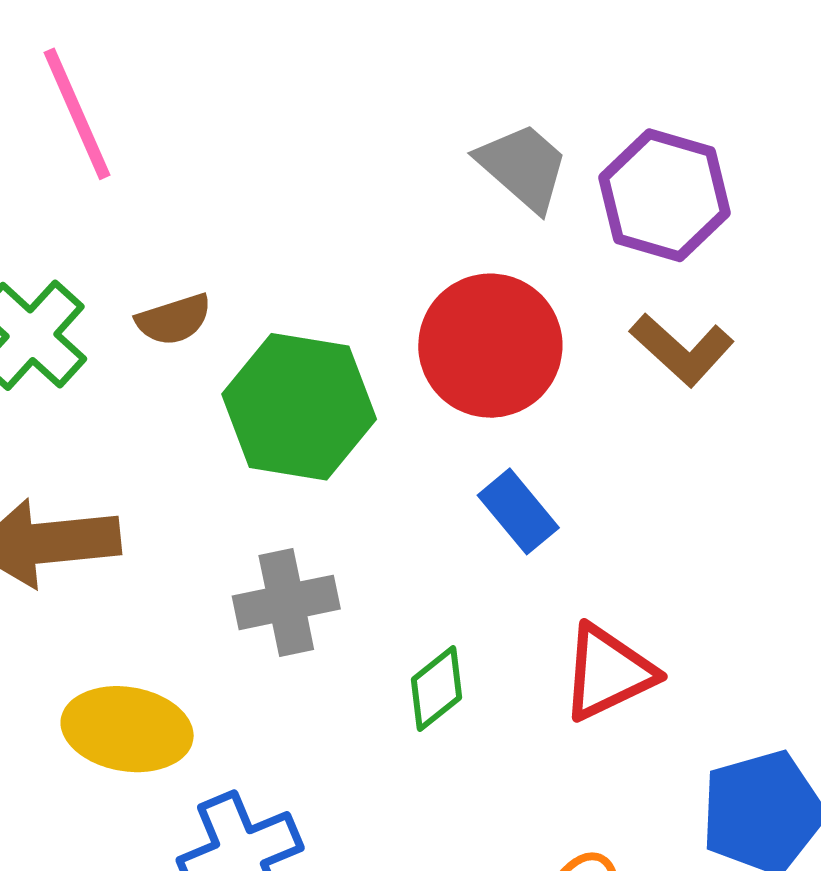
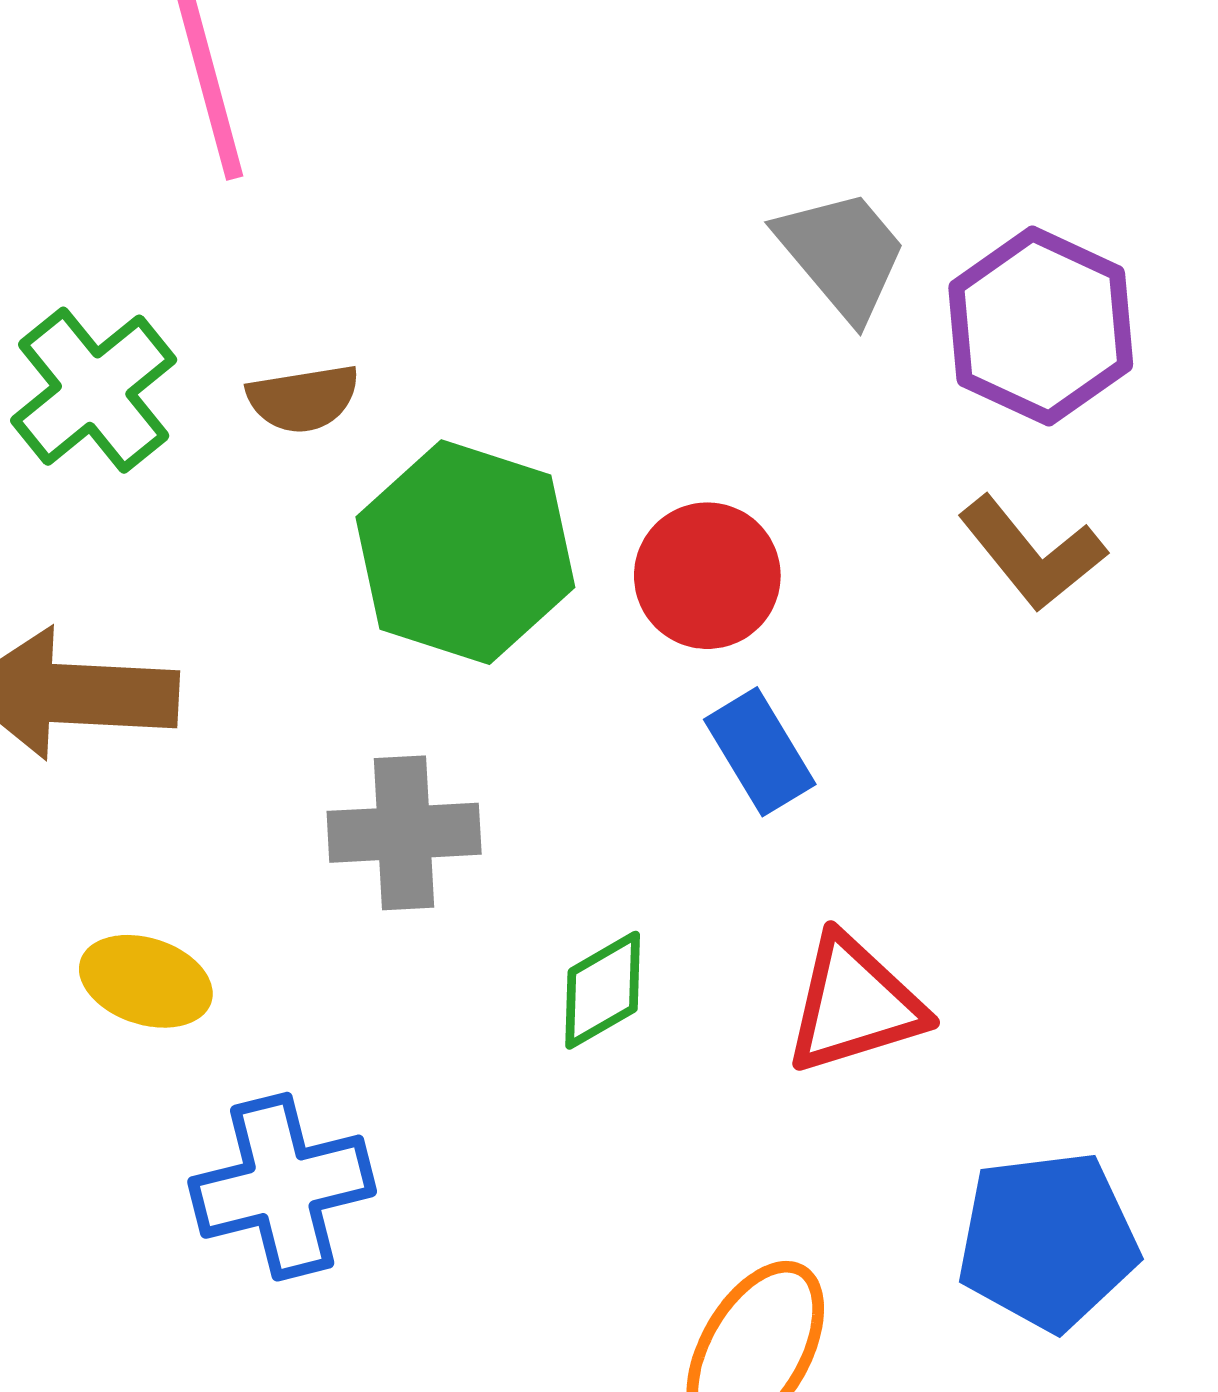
red circle: (490, 346) -> (707, 576), moved, size x0.7
yellow ellipse: (127, 729) -> (146, 981), size x0.7

